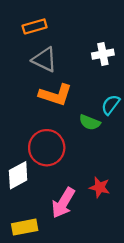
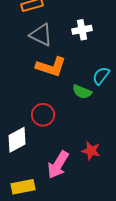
white cross: (103, 54) -> (82, 30), moved
red circle: (47, 148) -> (43, 115), size x0.7

